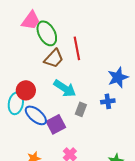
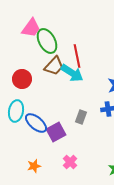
cyan arrow: (65, 88) -> (72, 73), moved
red circle: (26, 90) -> (22, 79), moved

